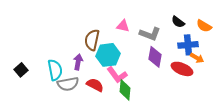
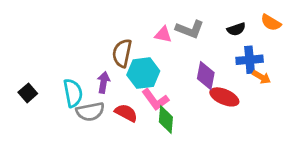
black semicircle: (178, 22) -> (236, 29), turned -56
orange semicircle: (204, 26) -> (271, 23), moved
gray L-shape: (150, 34) -> (190, 29), moved
red ellipse: (182, 69) -> (224, 97), moved

